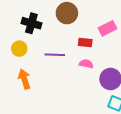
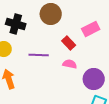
red rectangle: (85, 42) -> (69, 43), turned 40

